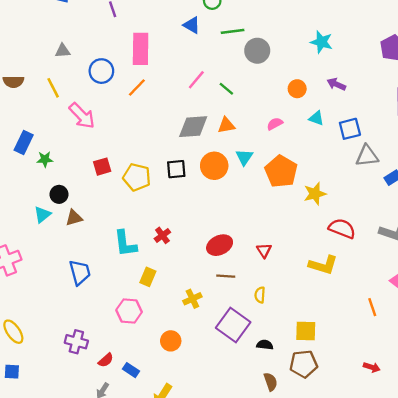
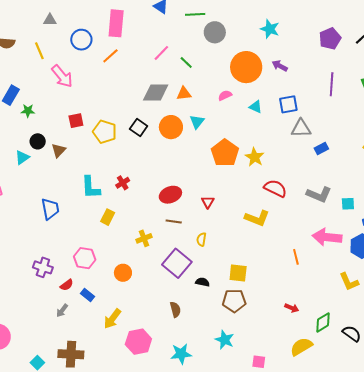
orange circle: (297, 89) -> (246, 67), size x2.0
cyan triangle: (316, 118) -> (256, 107), moved
black square: (176, 169) -> (139, 128), turned 36
orange pentagon: (281, 171) -> (225, 153), moved
yellow star: (315, 194) -> (255, 157), turned -30
brown triangle: (74, 218) -> (59, 150), moved, turned -35
pink hexagon: (129, 311) -> (85, 258), moved
brown semicircle: (271, 382) -> (175, 309), moved

